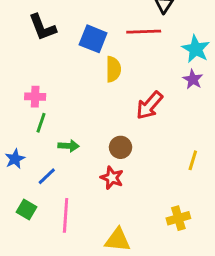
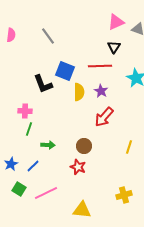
black L-shape: (42, 27) -> (43, 84), moved
purple star: (193, 79) -> (101, 91), moved
blue star: (15, 159) -> (11, 164), moved
yellow line: (193, 160) -> (129, 147), moved
pink line: (66, 215) -> (46, 193), turned 60

